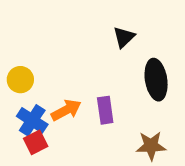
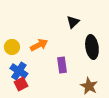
orange arrow: (66, 110) -> (39, 45), moved
brown star: (151, 146) -> (89, 86), turned 30

